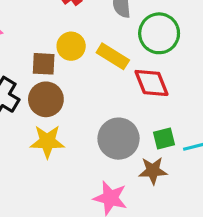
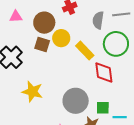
brown circle: (46, 99) -> (44, 23), moved

